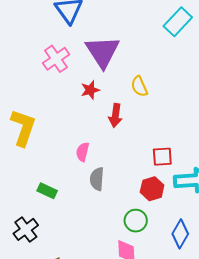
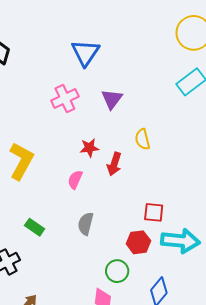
purple triangle: (102, 52) -> (112, 99), size x0.6
red star: (90, 90) -> (89, 148), moved
pink semicircle: (83, 152) -> (75, 180), moved

